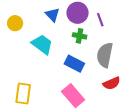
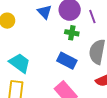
cyan trapezoid: (42, 44) -> (20, 63), moved

